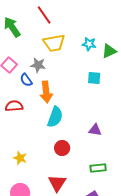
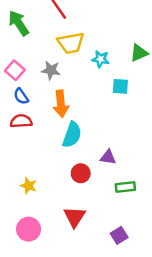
cyan star: (89, 44) -> (101, 59), moved
blue semicircle: (26, 80) -> (21, 96), moved
purple triangle: (95, 130) -> (108, 157), moved
green rectangle: (98, 168) -> (125, 187), moved

